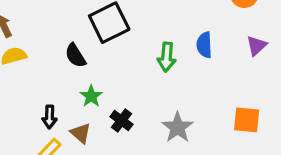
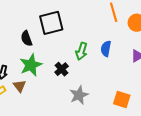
green star: (91, 96) -> (31, 65), size x1.6
black cross: (121, 121) -> (62, 69), moved

